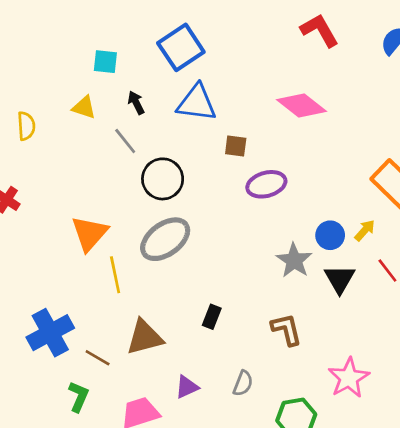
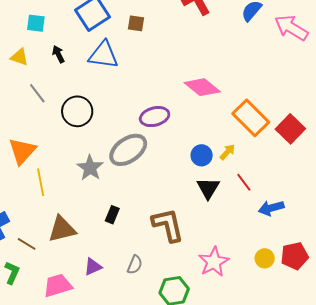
pink diamond: (302, 105) -> (202, 87), moved
gray line: (125, 141) -> (37, 93), moved
brown square: (236, 146) -> (136, 23), moved
gray ellipse: (165, 239) -> (128, 150), moved
gray star: (294, 260) -> (90, 168), moved
brown L-shape: (287, 329) -> (168, 225), size x1.4

